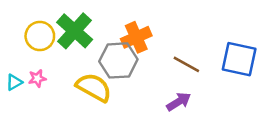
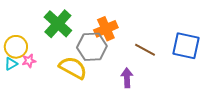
yellow circle: (40, 36) -> (16, 47), moved
purple arrow: (179, 102) -> (127, 78), moved, turned -60

